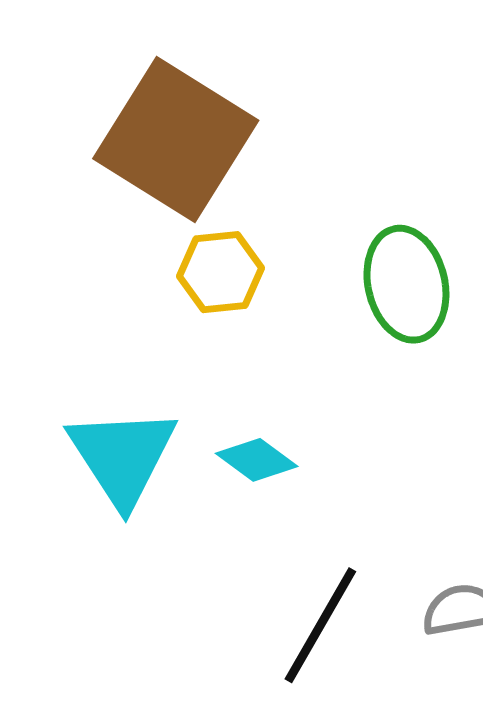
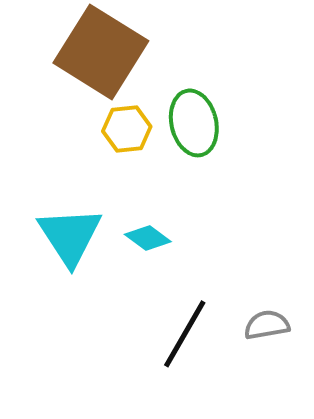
green ellipse: (406, 284) -> (194, 123), moved

